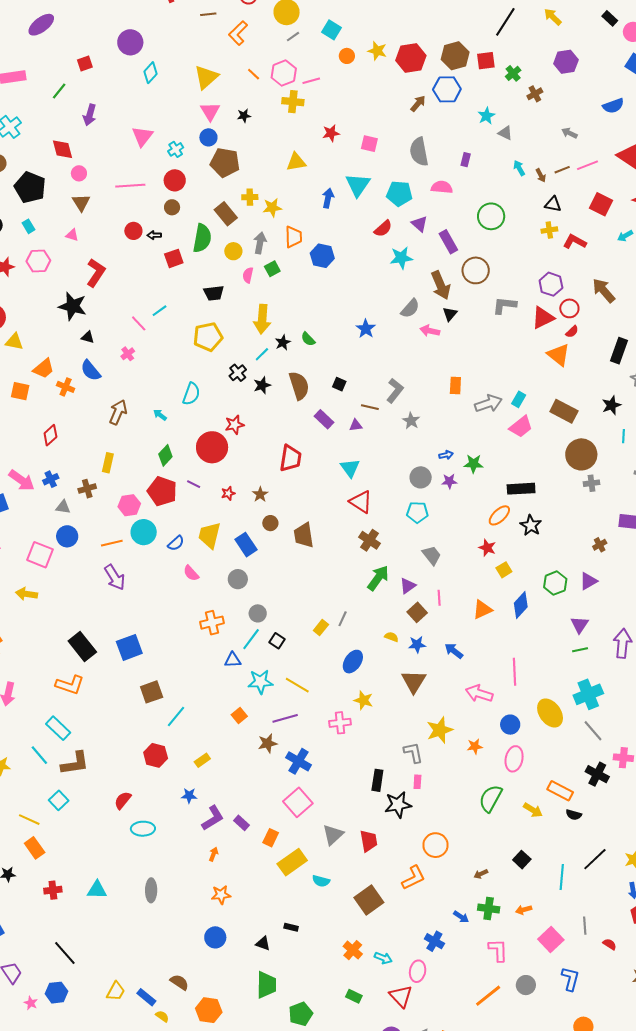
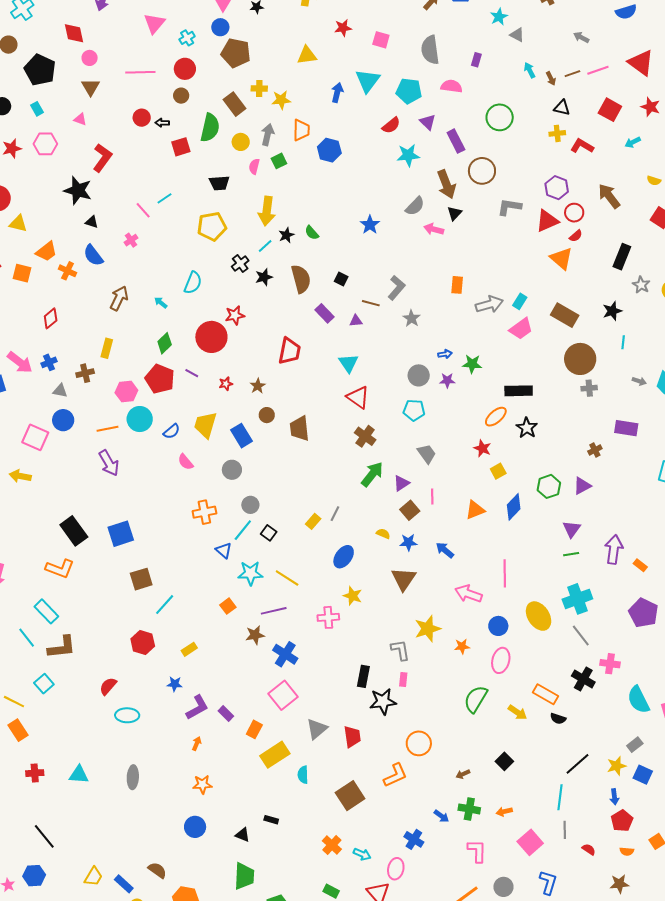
blue triangle: (233, 660) -> (224, 550), turned 42
cyan line: (562, 877) -> (560, 797), moved
cyan semicircle: (321, 881) -> (303, 775), turned 72

